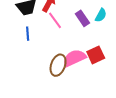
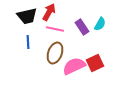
pink line: (55, 20) -> (55, 29), turned -42
brown ellipse: (58, 65) -> (55, 53), moved

